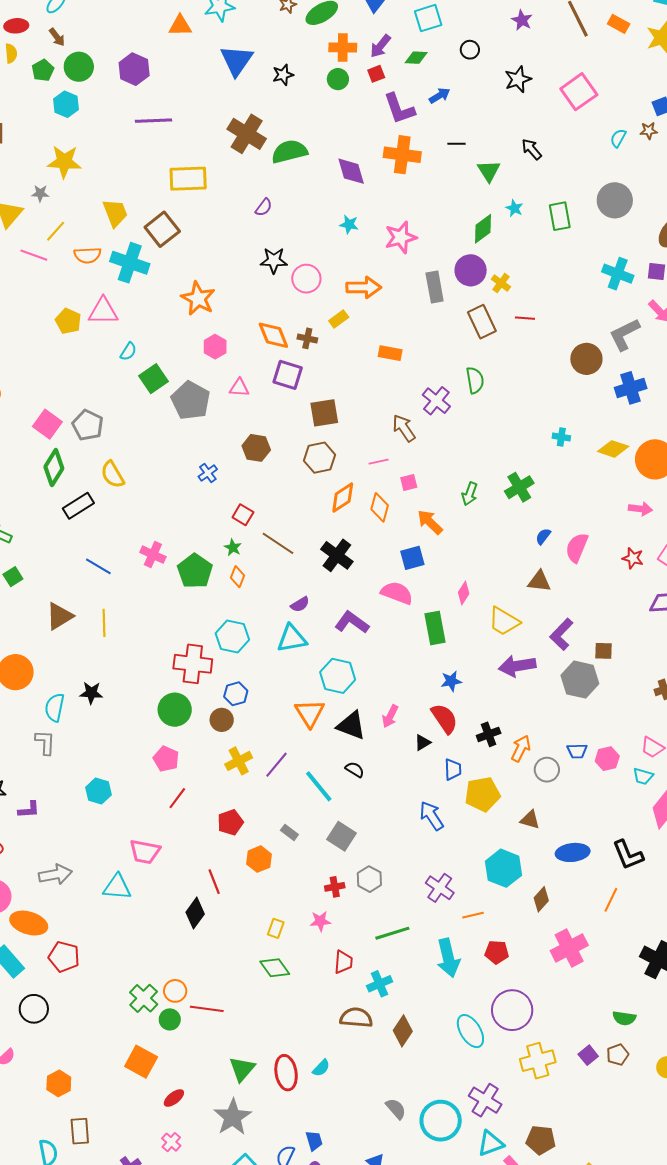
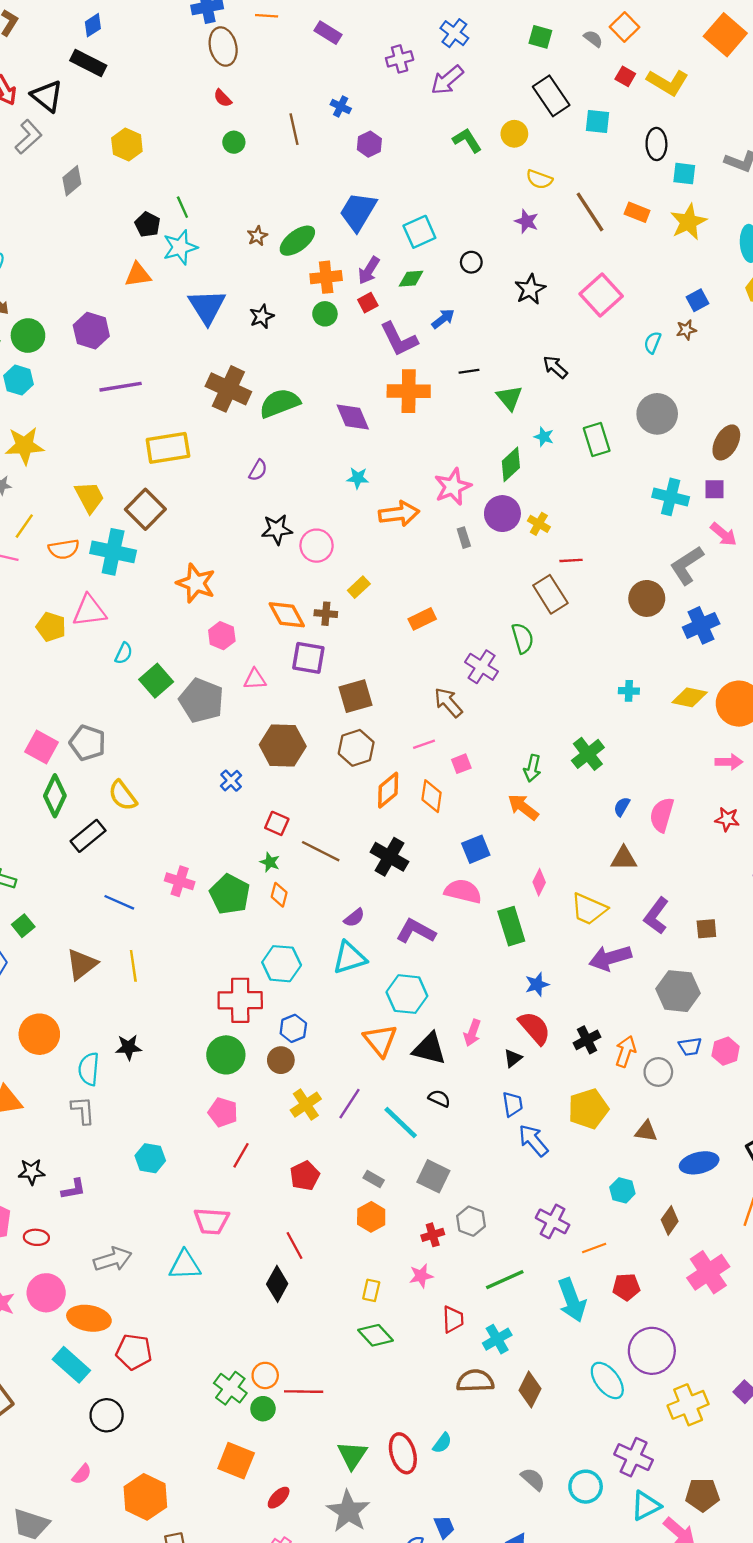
pink star: (401, 237) -> (453, 487), moved
orange arrow: (364, 287) -> (399, 514), moved
gray rectangle: (435, 287) -> (464, 538), size x0.6
brown rectangle: (482, 322) -> (550, 594), moved
orange rectangle: (390, 353) -> (422, 619), turned -30
brown hexagon: (256, 448) -> (283, 746), size x1.4
orange arrow: (430, 522) -> (523, 807), moved
gray hexagon: (580, 680) -> (678, 991), moved
blue trapezoid: (453, 769) -> (513, 1104), moved
orange hexagon: (259, 859) -> (371, 1217), moved
cyan hexagon: (503, 868) -> (622, 1190), size x0.6
orange hexagon: (59, 1083) -> (145, 1497), size x1.5
cyan circle: (441, 1121) -> (586, 1487), size x0.7

